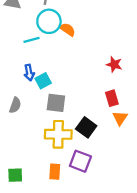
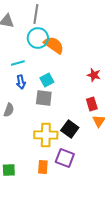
orange semicircle: (68, 29) -> (54, 45), size x1.5
cyan line: (31, 40) -> (18, 63), moved
cyan square: (43, 81) -> (47, 80), moved
gray square: (56, 103) -> (44, 98), moved

